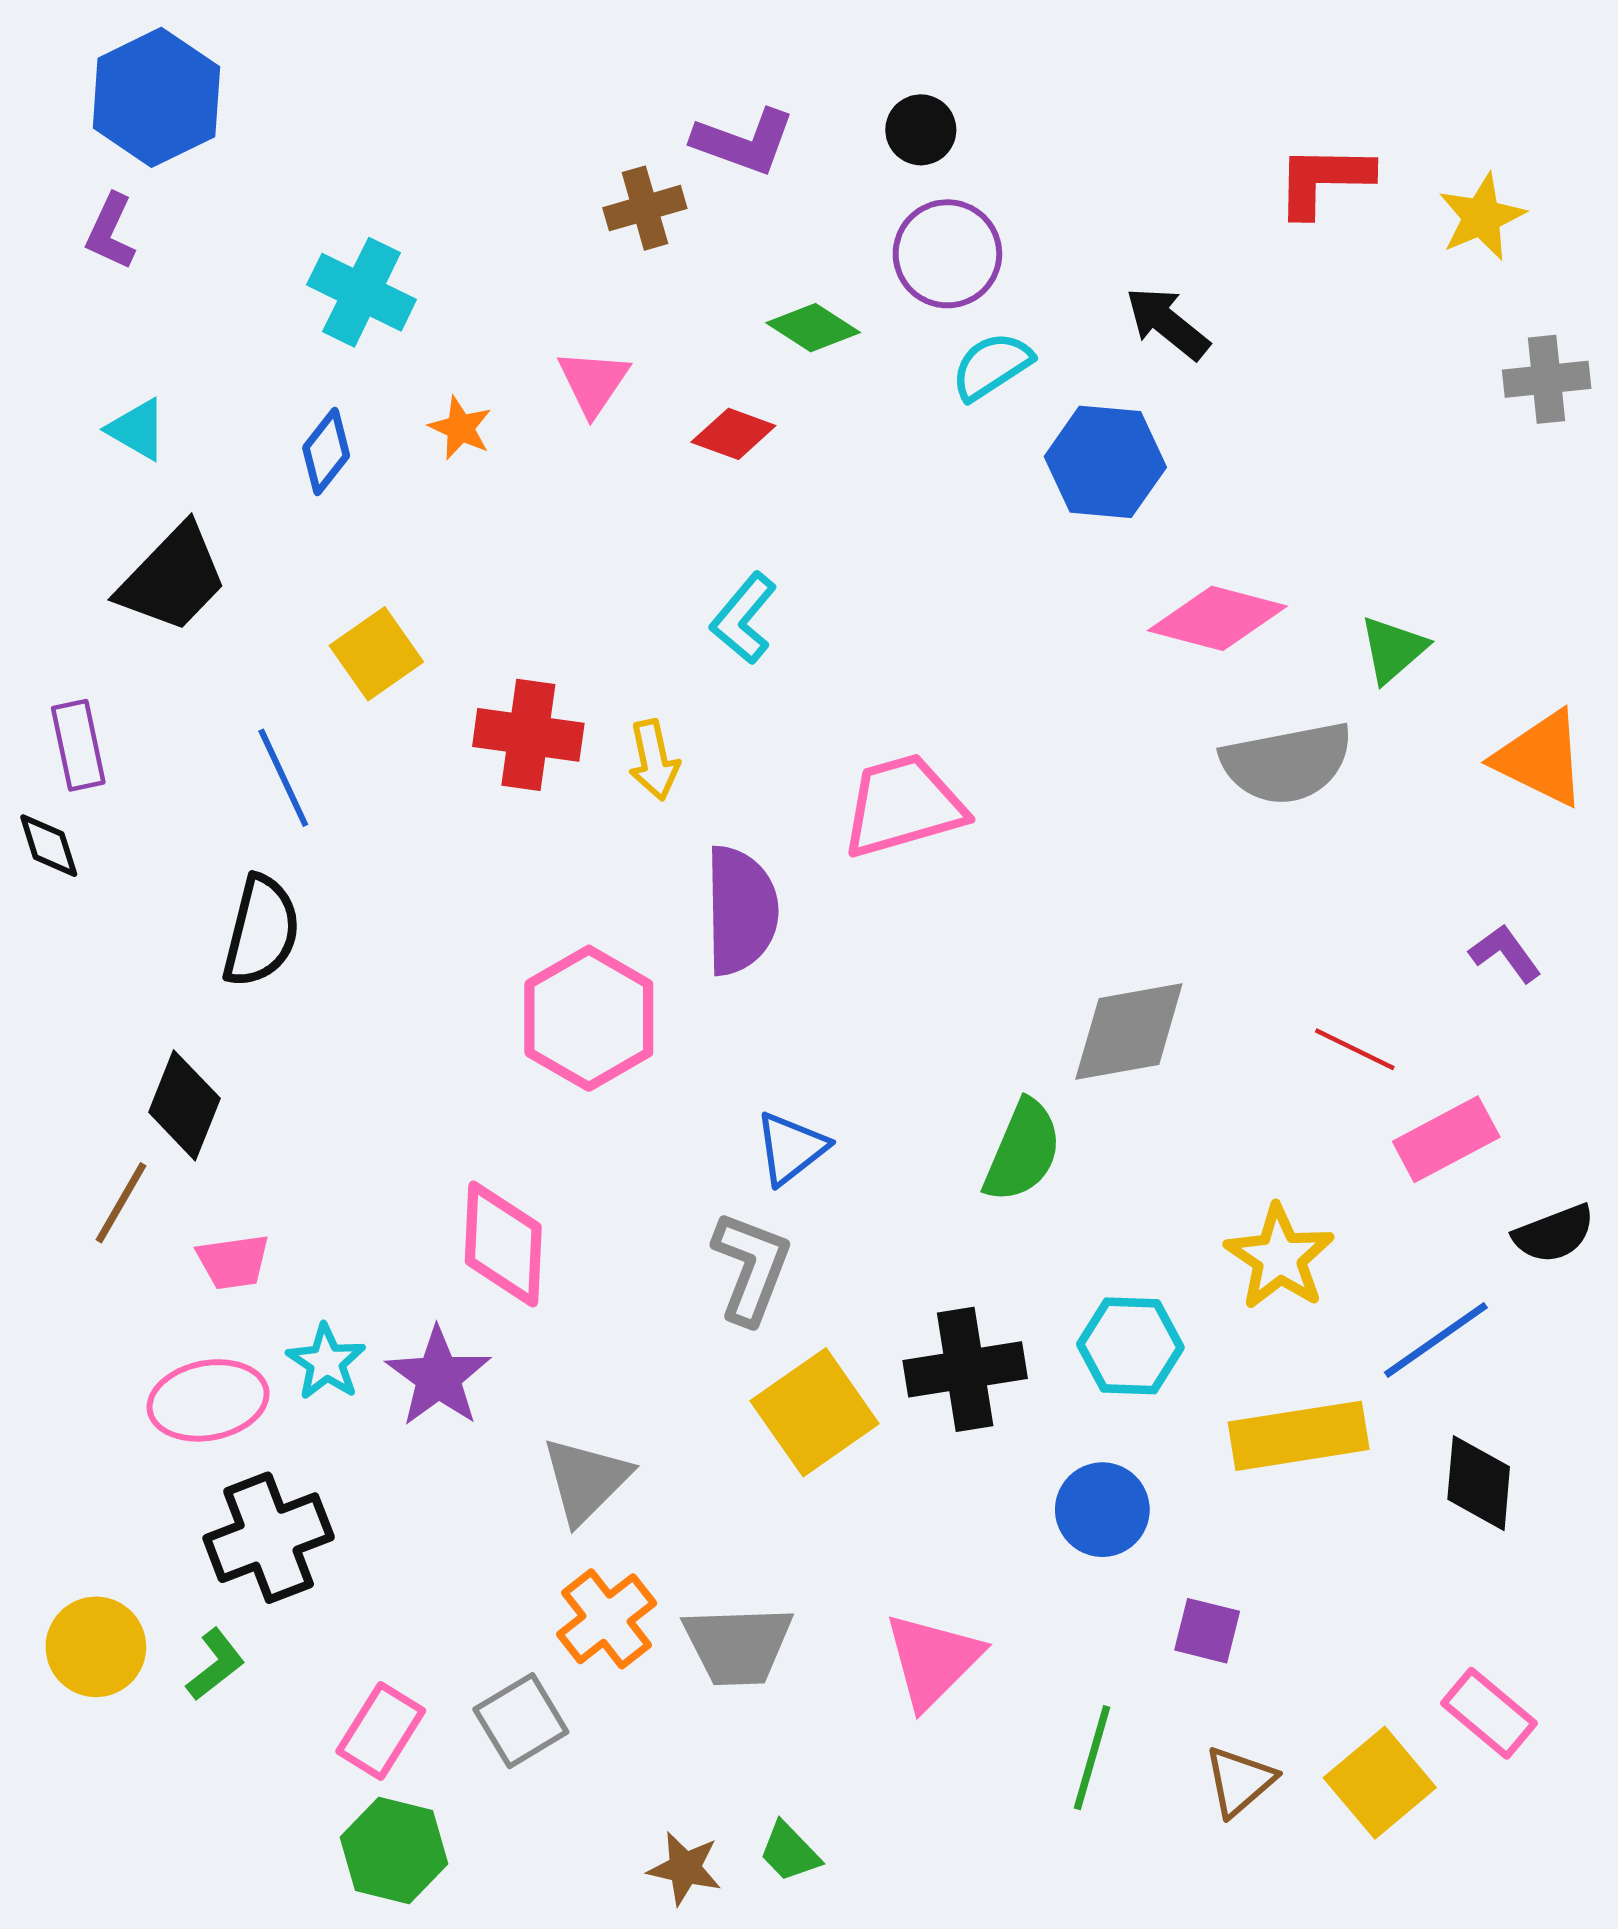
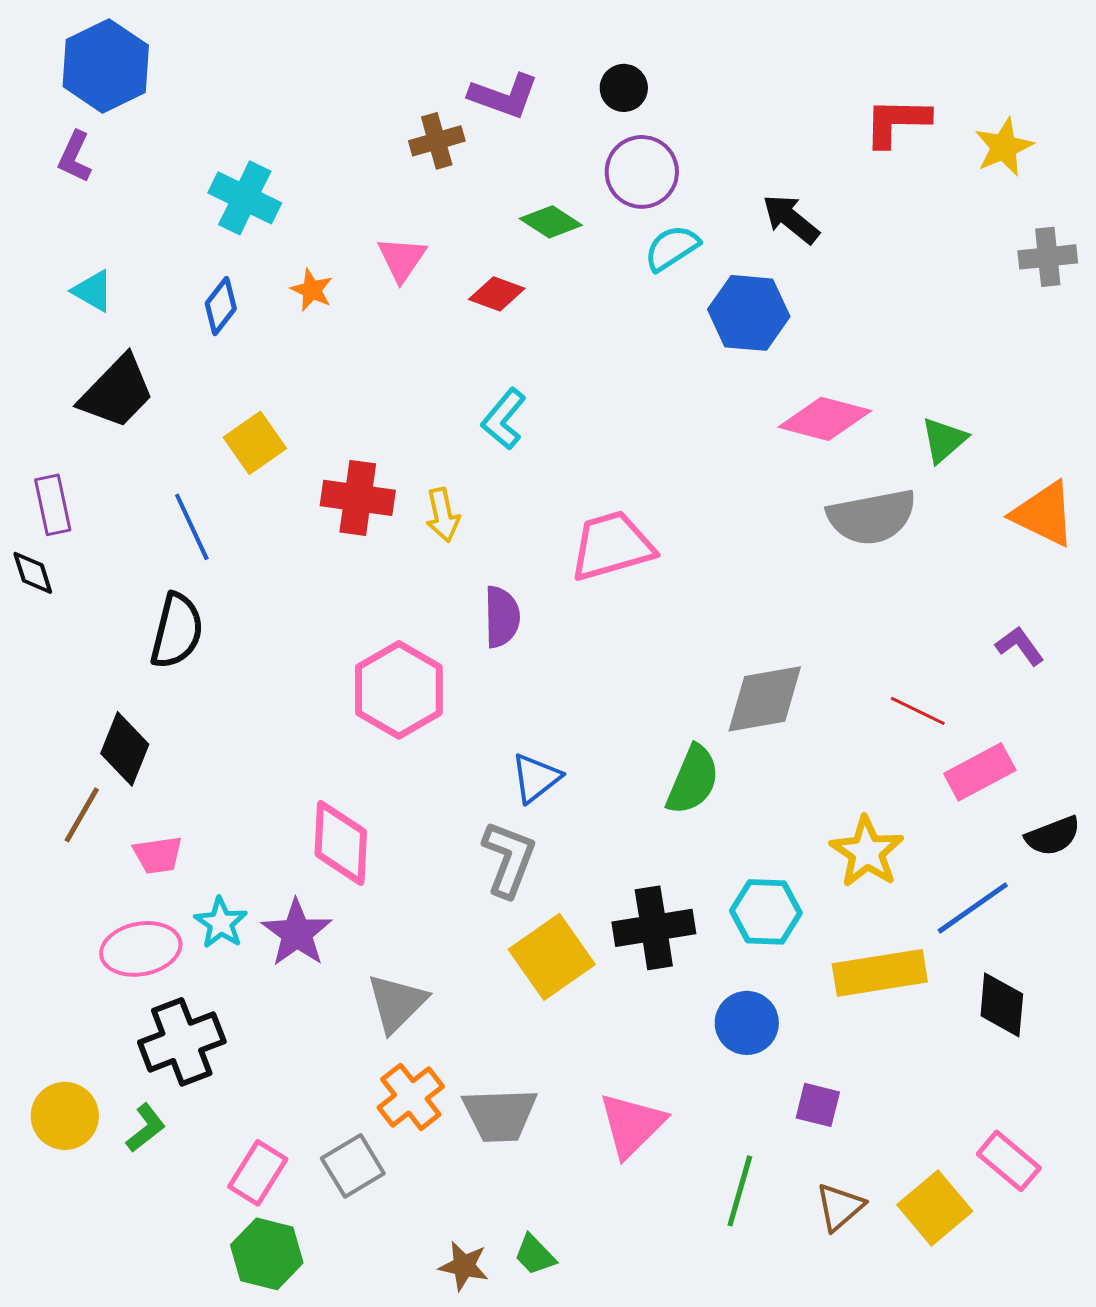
purple semicircle: (741, 911) -> (502, 617), size x0.7

